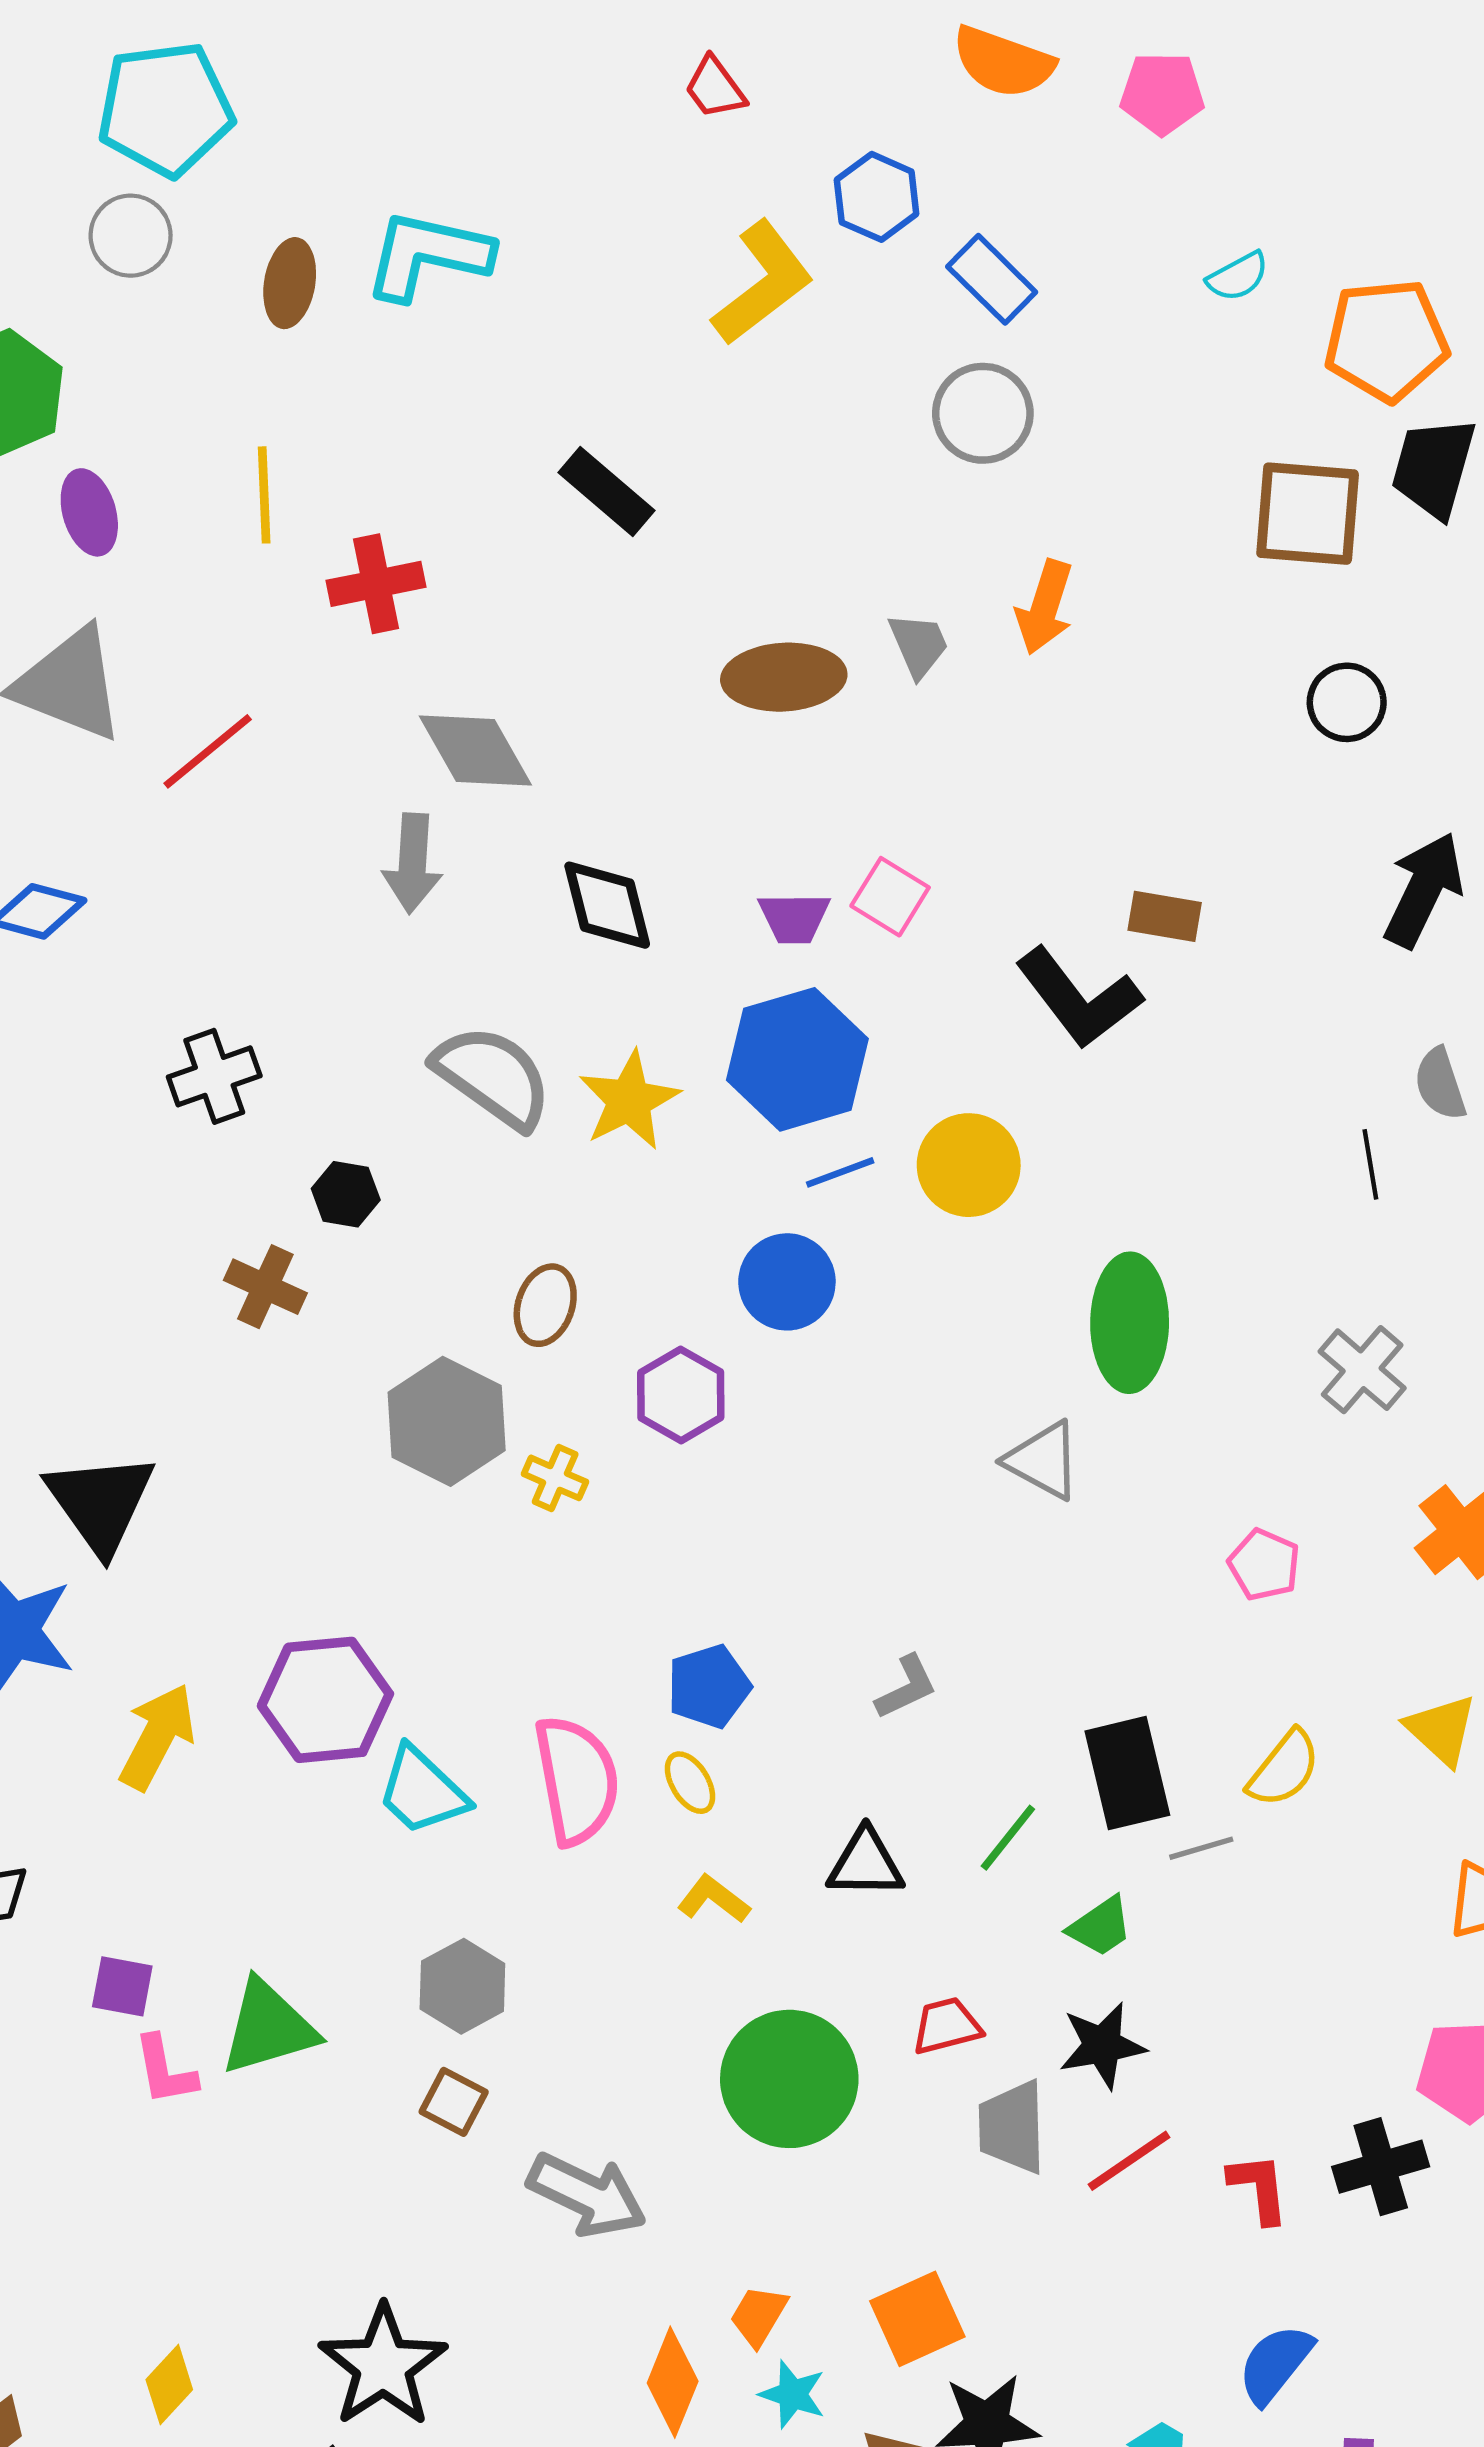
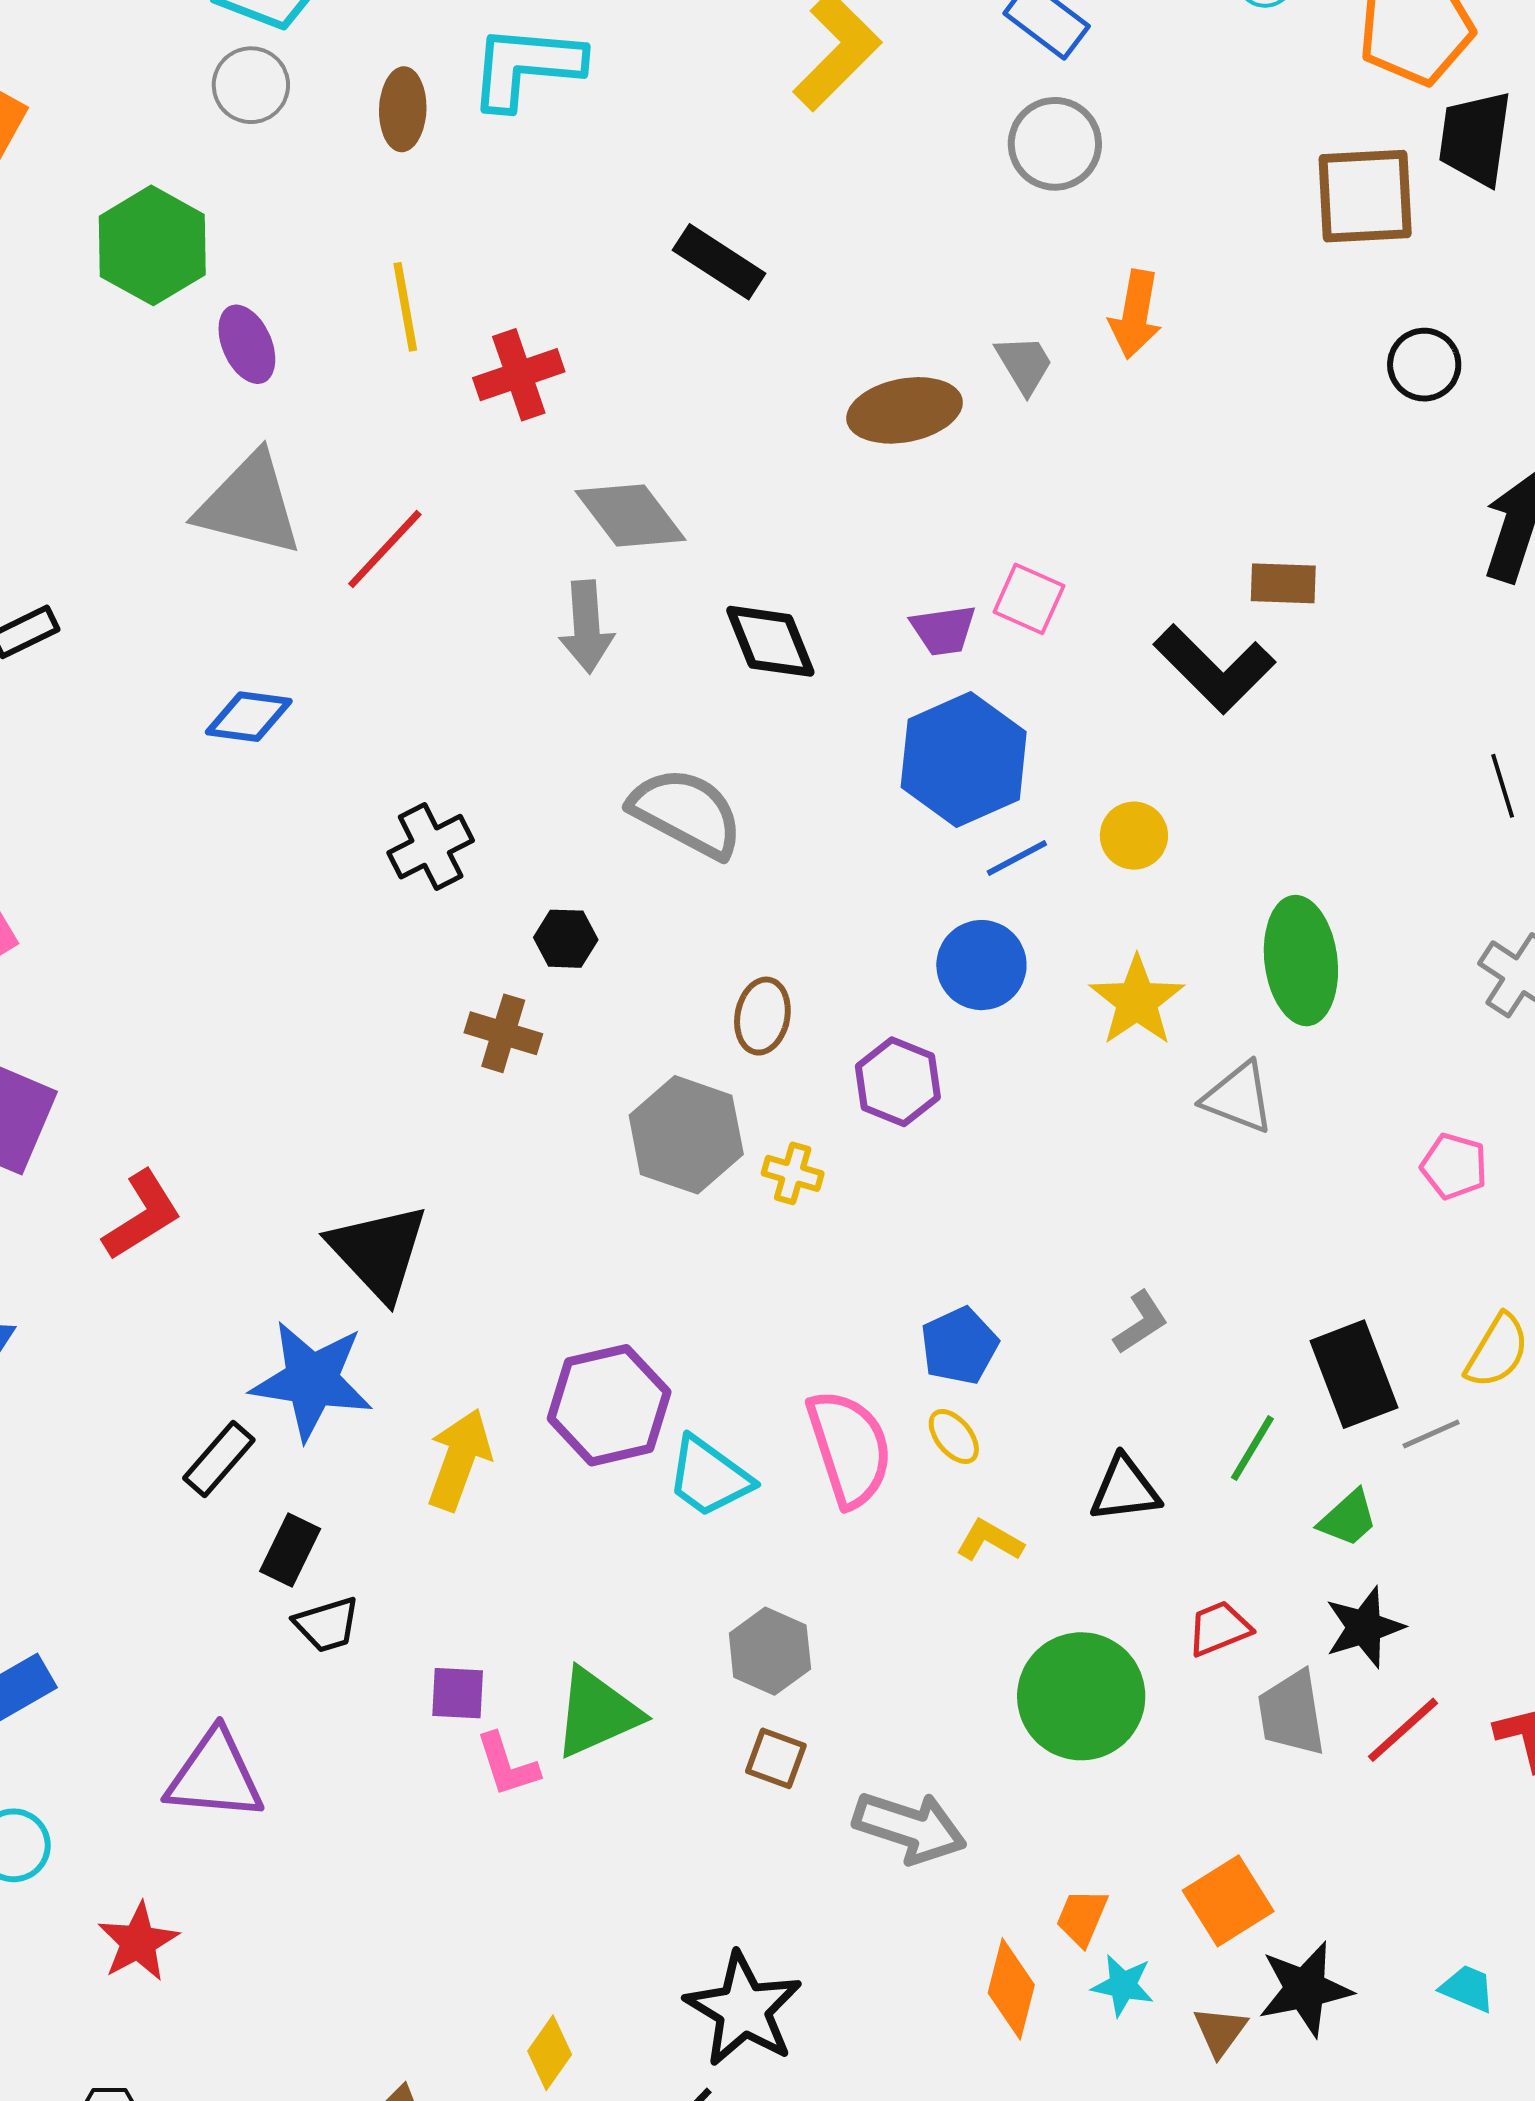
yellow star: (629, 1100) -> (1137, 1001), moved
yellow circle: (969, 1165) -> (1134, 836), size x0.7

